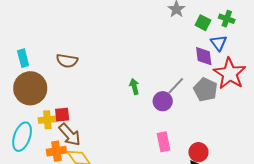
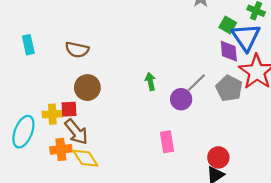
green square: (203, 23) -> (228, 25), moved
blue triangle: (219, 43) -> (246, 37), size x1.6
brown circle: (30, 88) -> (87, 88), moved, size x0.7
pink rectangle: (164, 142) -> (167, 142), moved

